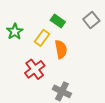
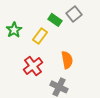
gray square: (91, 20) -> (74, 14), moved
orange semicircle: (61, 49) -> (67, 60), moved

